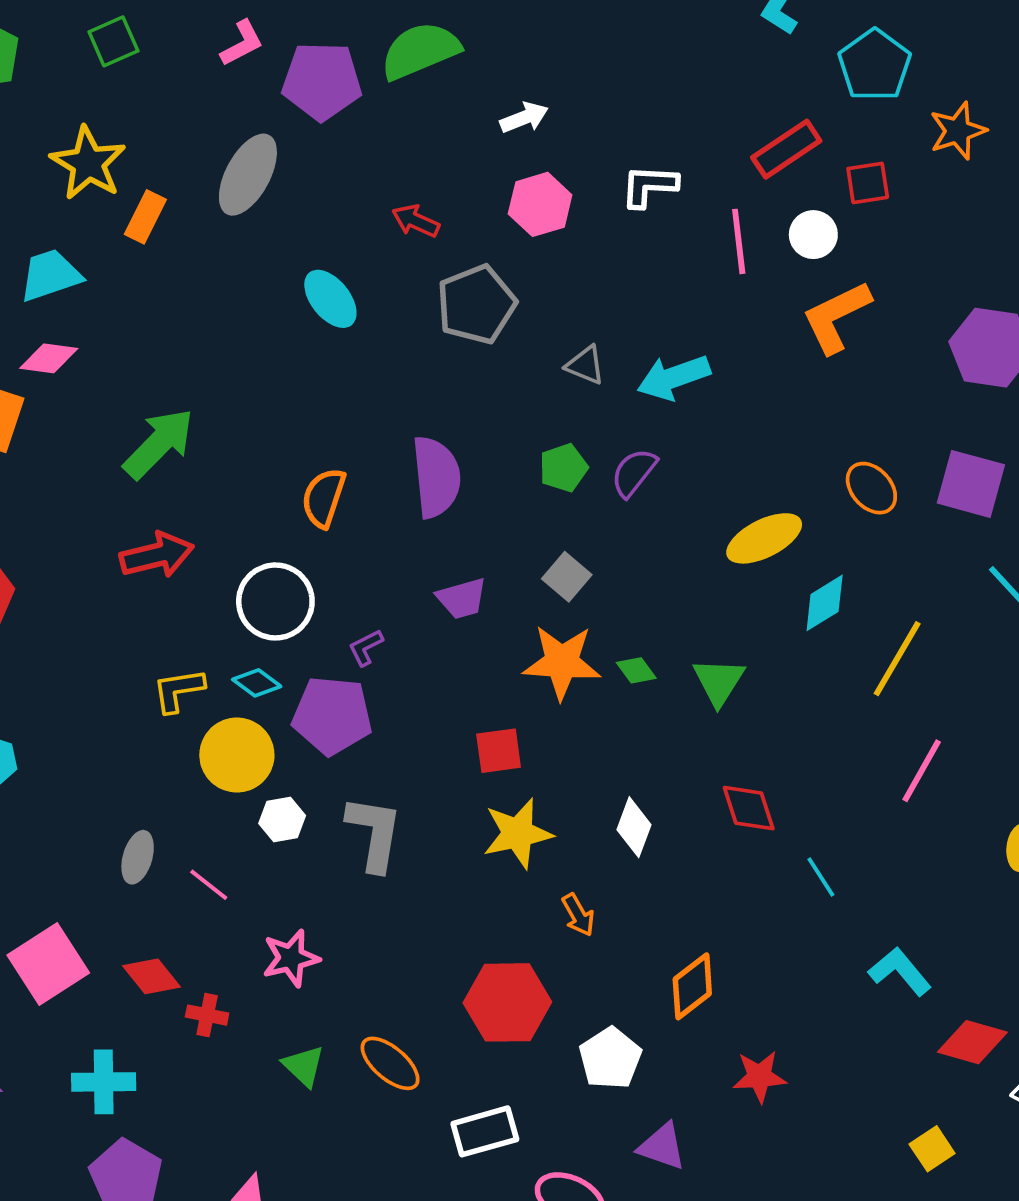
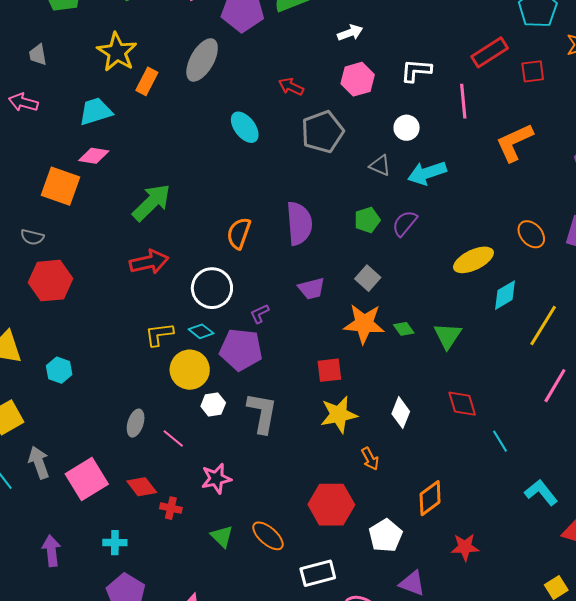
white circle: (813, 235) -> (407, 128), moved
cyan cross: (104, 1082) -> (115, 543), size x0.7

